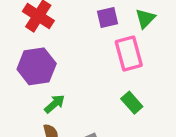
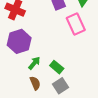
green rectangle: (132, 103) -> (57, 67), moved

